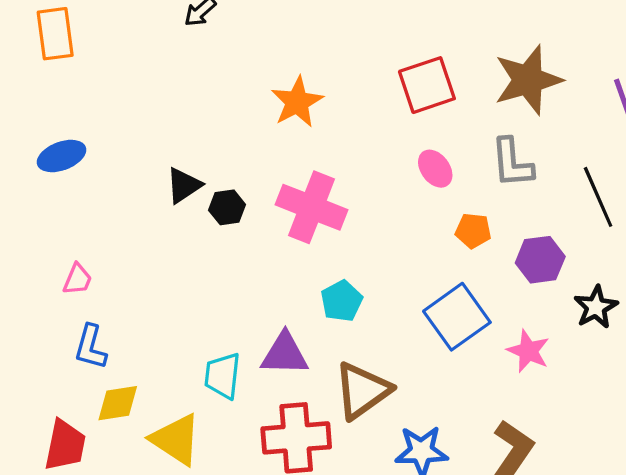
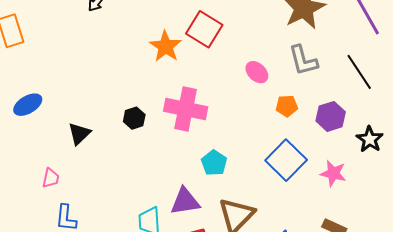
red square: (427, 85) -> (204, 29), moved, turned -30
black triangle: (184, 185) -> (79, 134), moved

